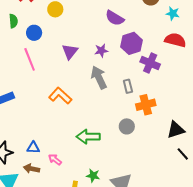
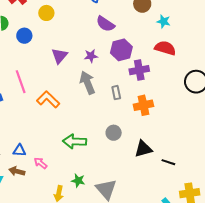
pink line: (30, 59) -> (21, 82), moved
purple cross: (150, 63) -> (139, 70), turned -36
orange cross: (146, 105) -> (143, 105), moved
black triangle: (176, 130) -> (143, 149), moved
black line: (183, 154) -> (168, 162), turned -32

